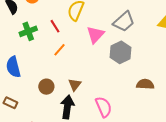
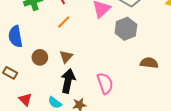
brown triangle: (75, 85) -> (66, 57), moved
brown circle: (46, 87) -> (40, 57), moved

